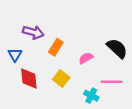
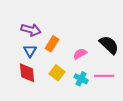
blue triangle: (15, 55) -> (30, 51), moved
cyan cross: (91, 96) -> (81, 79), moved

